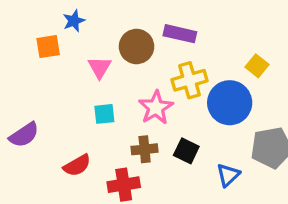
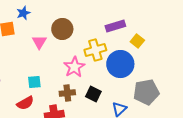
purple rectangle: (180, 34) -> (115, 26), moved, turned -30
cyan square: (104, 114) -> (34, 82), moved

